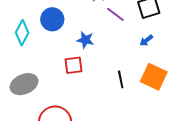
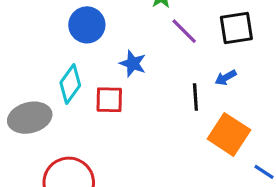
cyan diamond: (22, 33) -> (70, 84), moved
black line: (121, 79) -> (195, 97), moved

